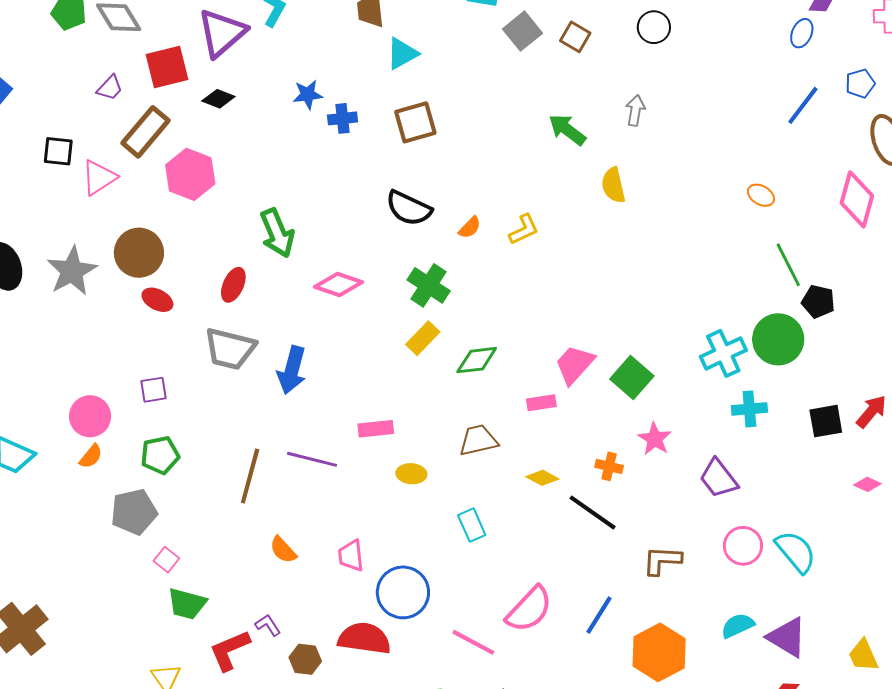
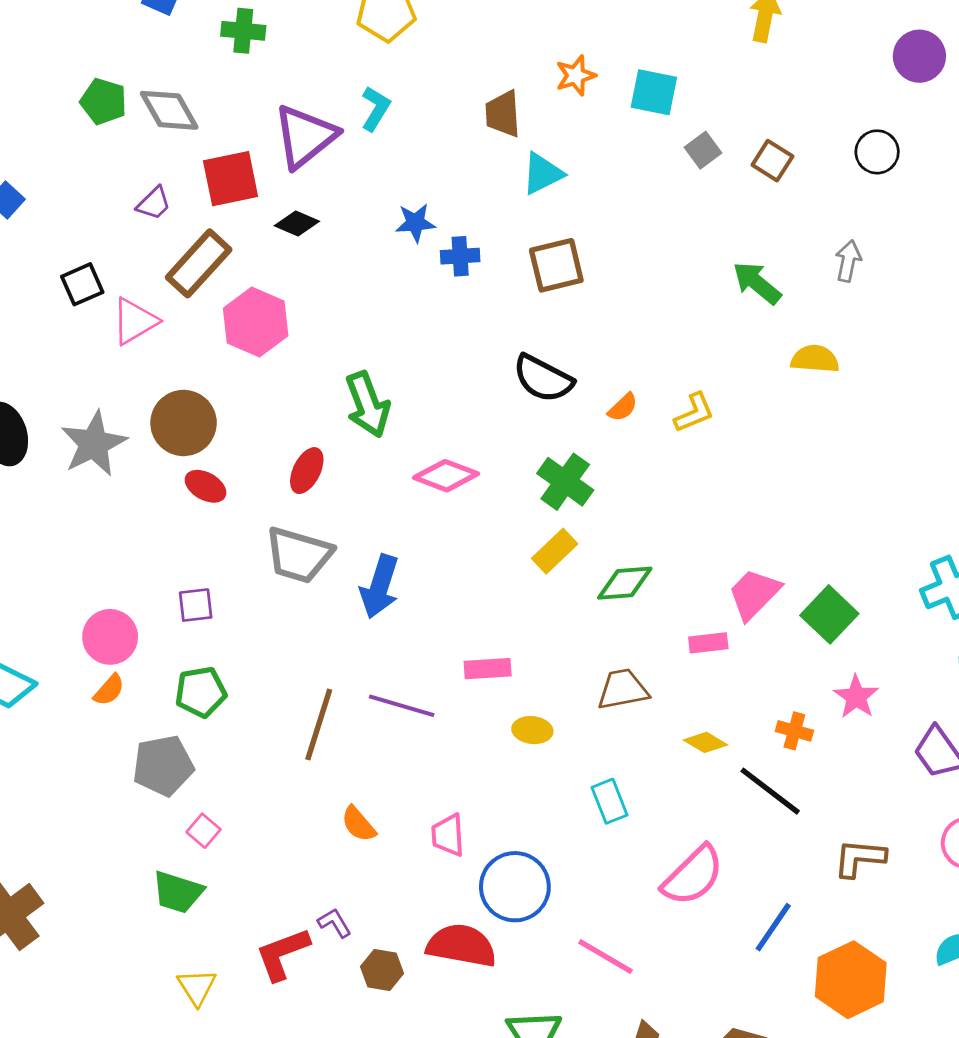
gray square: (522, 31) -> (703, 150), size x0.7
black square: (58, 151) -> (82, 284), turned -32
yellow semicircle: (613, 185) -> (815, 359), turned 105
green trapezoid: (187, 604) -> (178, 892), moved
pink semicircle: (529, 609) -> (693, 876), moved

